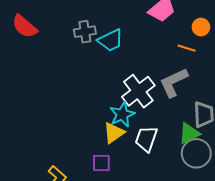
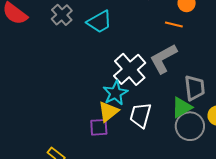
gray cross: (85, 32) -> (62, 15), moved, turned -30
purple square: (101, 163) -> (99, 127), moved

